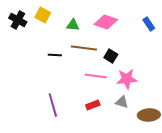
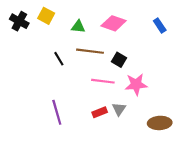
black line: (55, 55) -> (59, 59), turned 56
gray triangle: (122, 102) -> (119, 109), moved, turned 48

